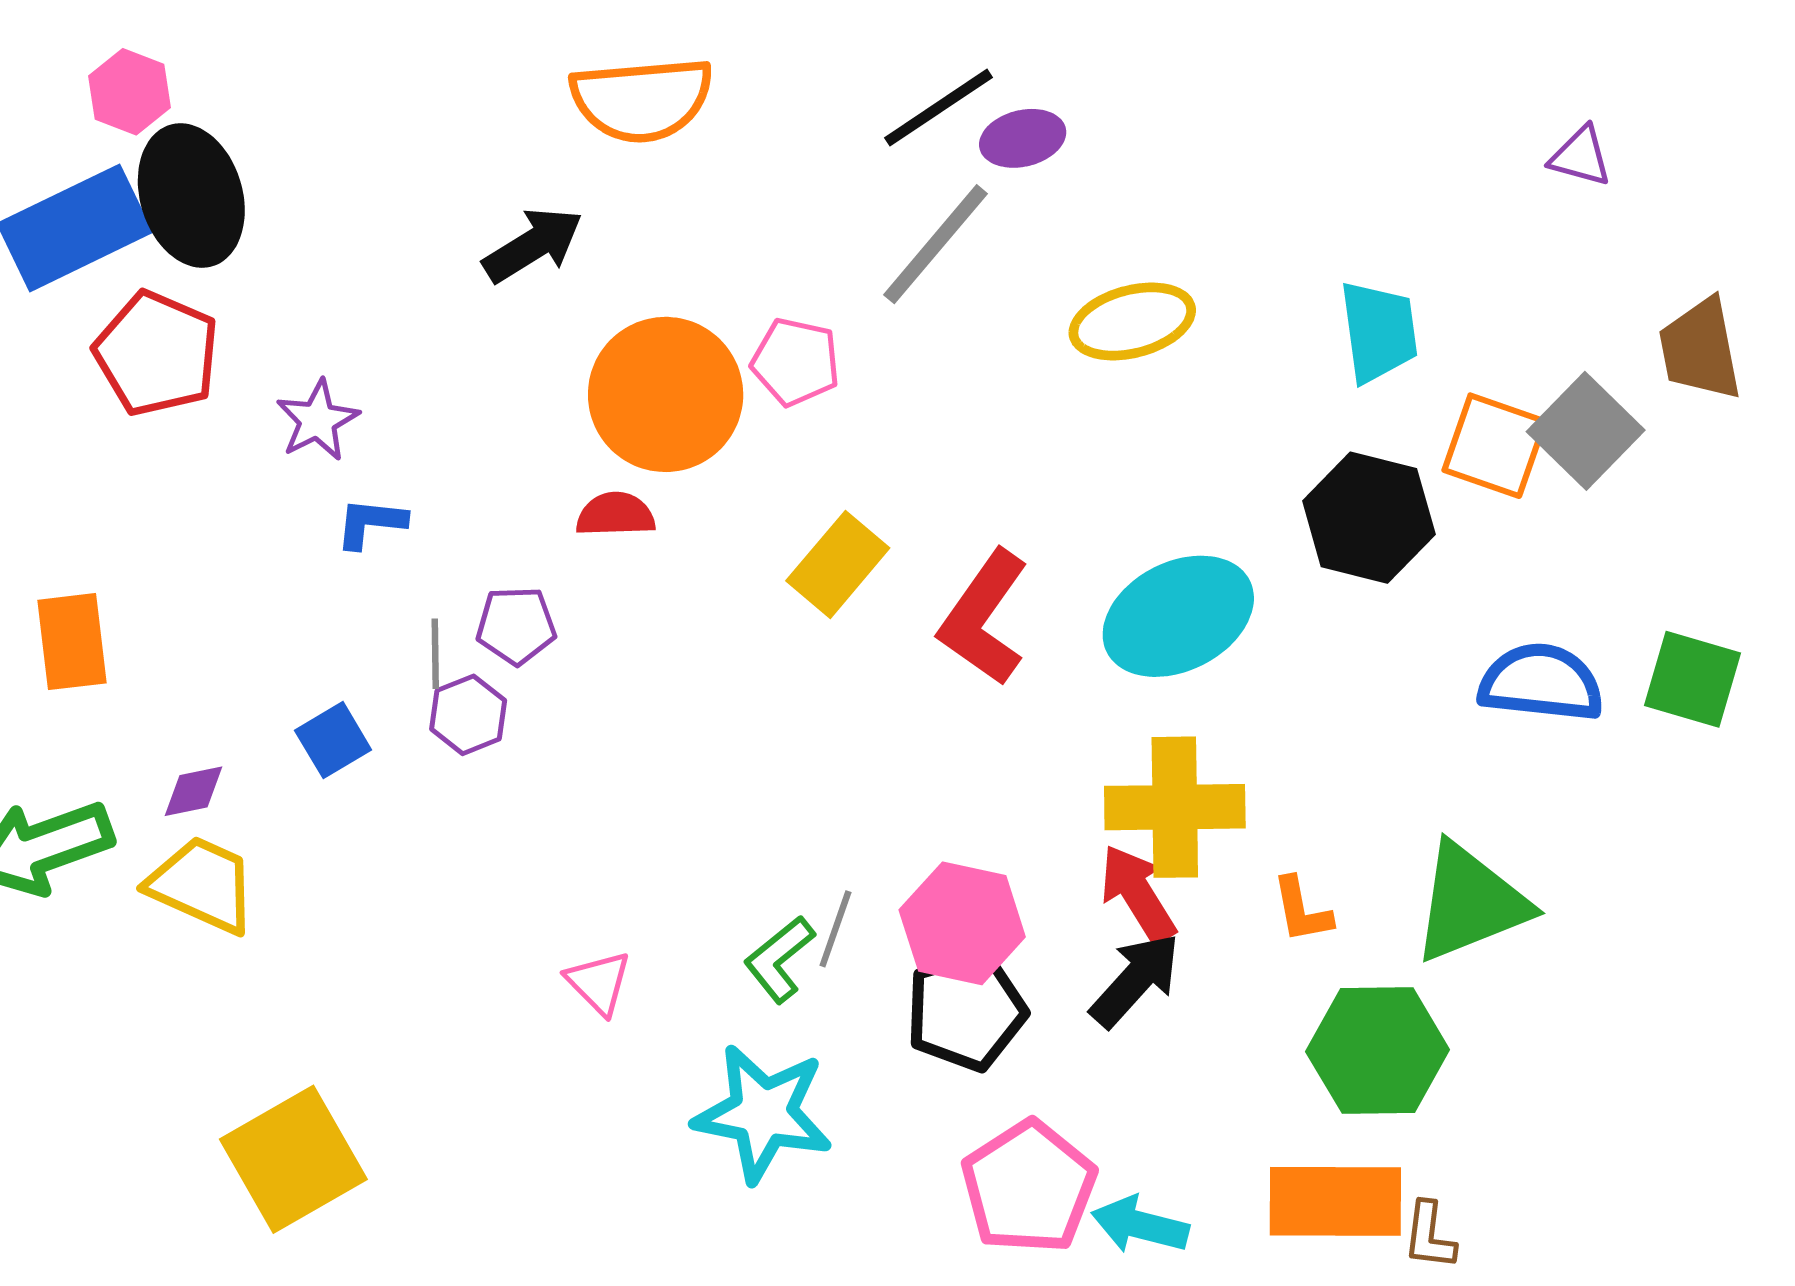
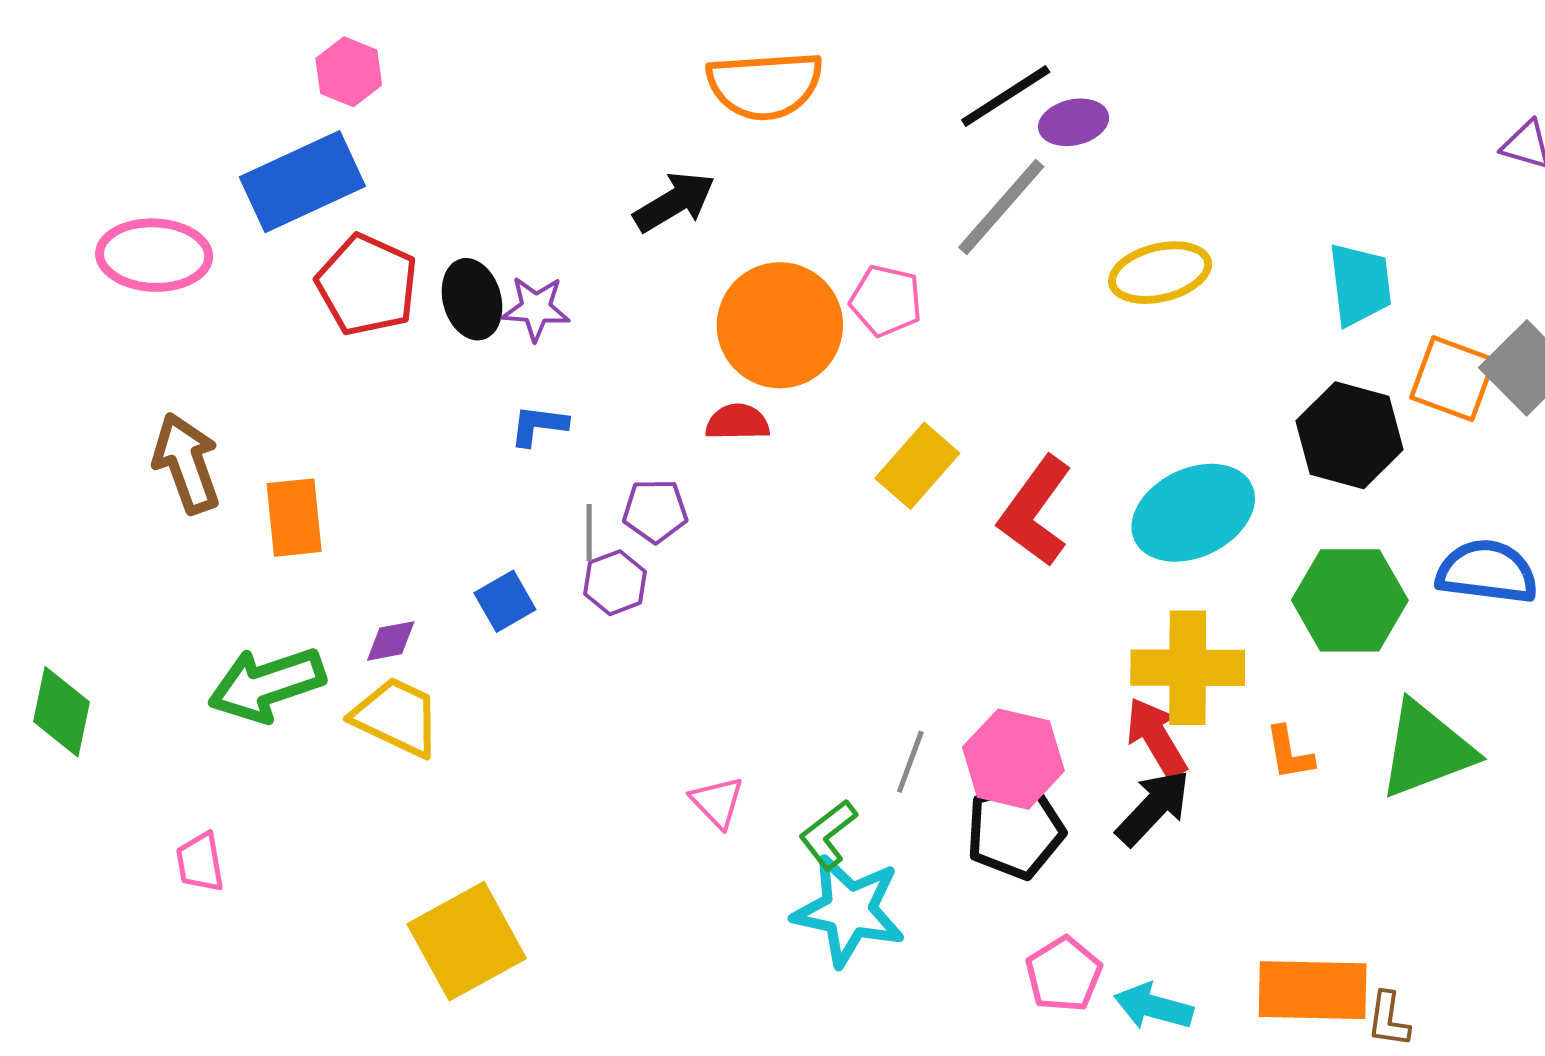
black ellipse: (191, 196) -> (472, 299), moved, size x0.7
purple star: (318, 420) -> (536, 308), moved, turned 30
green L-shape: (779, 959) -> (828, 834), moved
green hexagon: (1378, 1051) -> (1350, 600), moved
pink pentagon: (1029, 1187) -> (1064, 974), size x0.7

